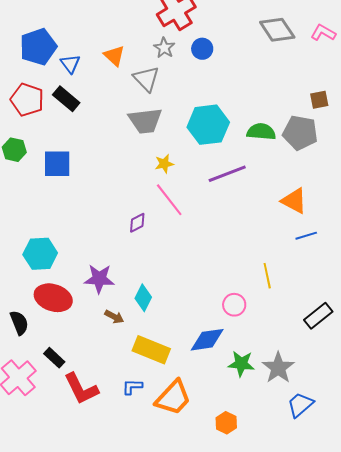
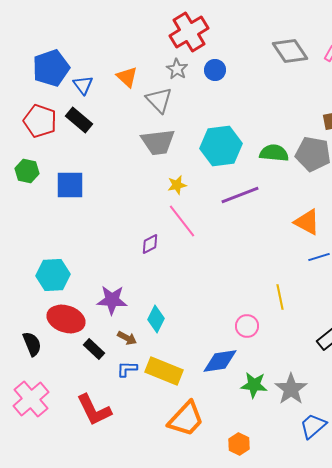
black rectangle: (54, 358) -> (94, 349), moved
blue L-shape: (132, 387) -> (127, 369), moved

